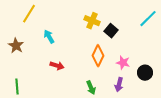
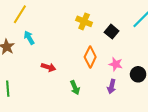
black square: (111, 31) -> (112, 32), moved
cyan arrow: (49, 37) -> (29, 38), moved
green arrow: (91, 88) -> (75, 88), moved

